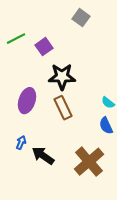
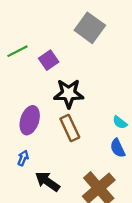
gray square: (81, 18) -> (90, 28), size x1.5
blue arrow: (21, 143) -> (23, 158), moved

